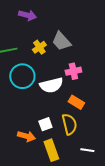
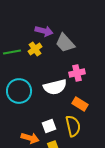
purple arrow: (27, 15) -> (44, 31), moved
yellow cross: (39, 47) -> (35, 49), moved
cyan circle: (22, 76) -> (19, 91), moved

